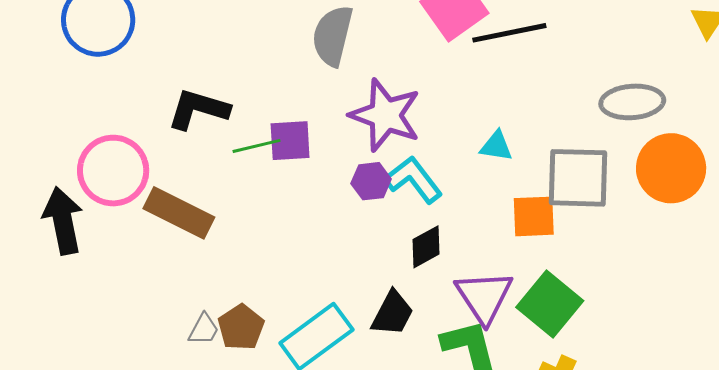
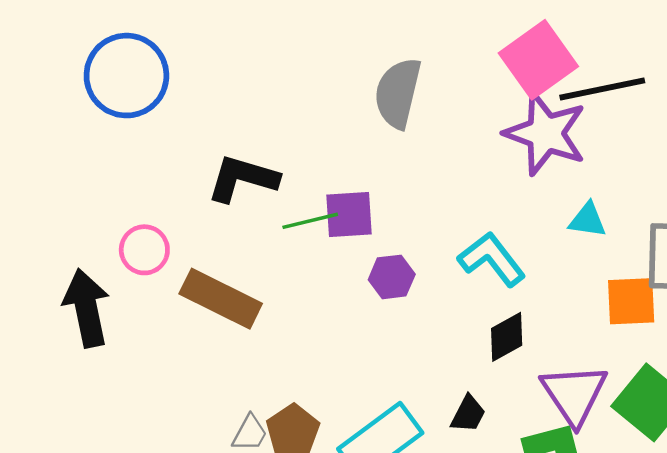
purple star: (385, 115) -> (545, 133), moved
pink circle: (113, 171) -> (144, 250), size x0.6
purple hexagon: (371, 181) -> (392, 277), moved
black trapezoid: (393, 313) -> (468, 414), size x0.7

